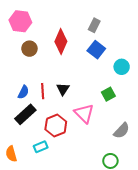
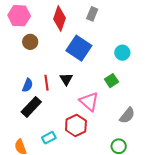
red diamond: (61, 42) -> (59, 18), moved
blue square: (96, 50) -> (79, 48), moved, size x1.4
red hexagon: (56, 126) -> (76, 126), moved

